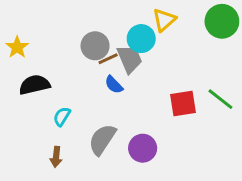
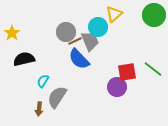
blue semicircle: (114, 85) -> (79, 59), size x1.6
gray semicircle: (102, 140) -> (57, 97), moved
purple circle: (143, 148) -> (117, 87), moved

